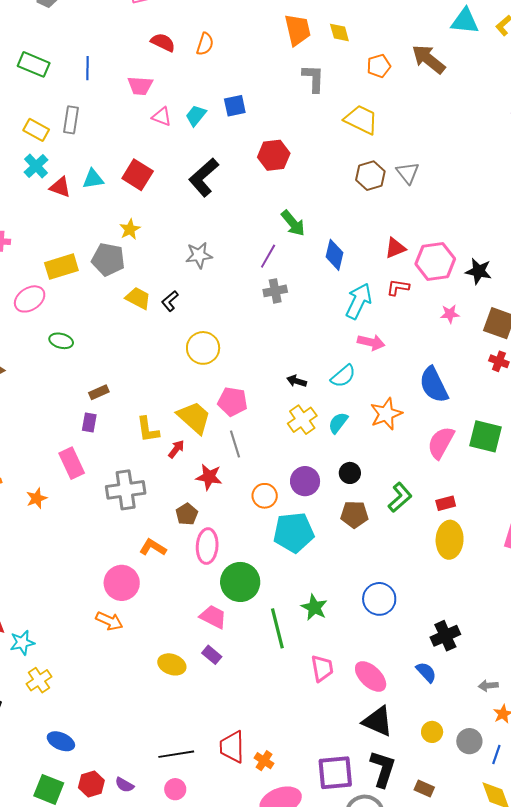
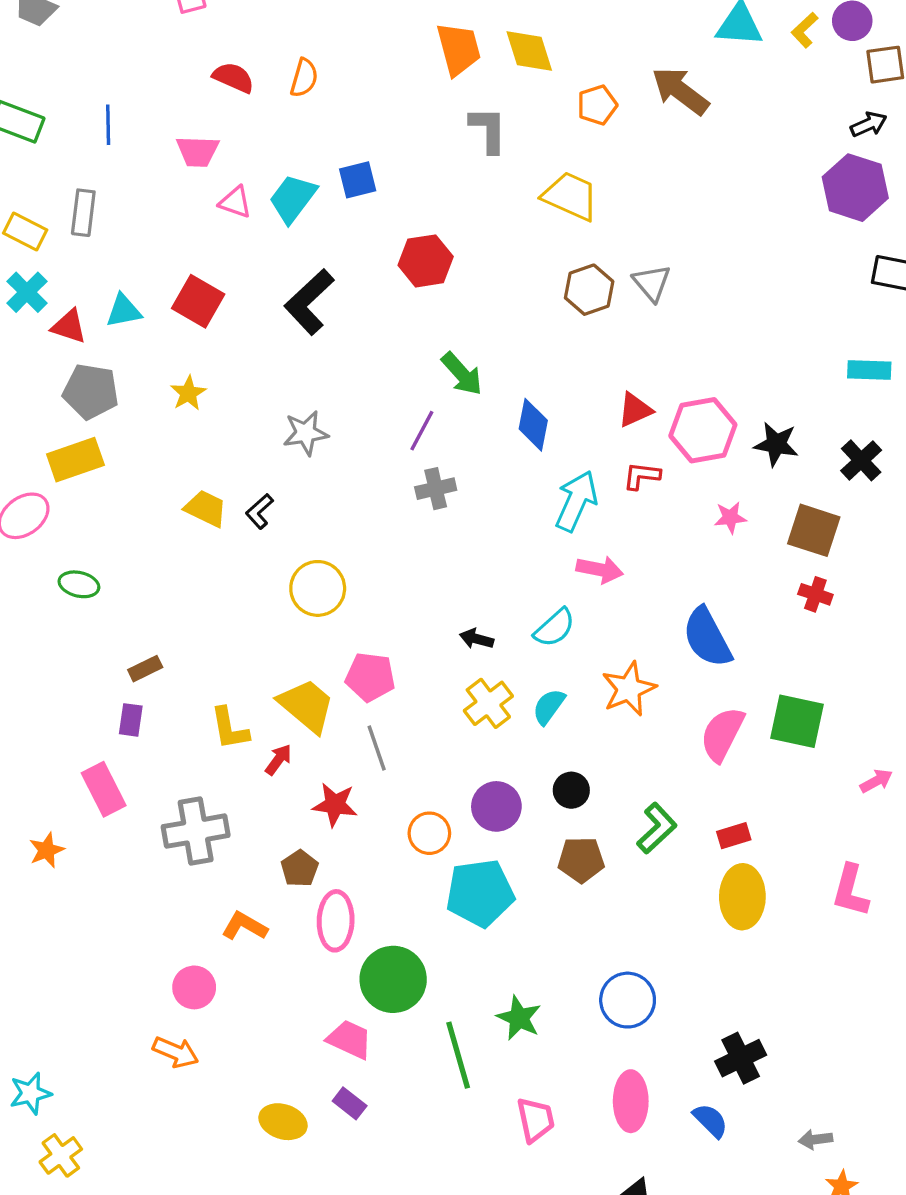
yellow diamond: (339, 32) -> (529, 51), size x1.4
cyan trapezoid: (196, 116) -> (293, 198), size x1.4
gray pentagon: (108, 260) -> (91, 391), moved
pink circle: (122, 583) -> (194, 987), size x0.7
pink ellipse: (371, 676) -> (631, 1101), moved, turned 48

